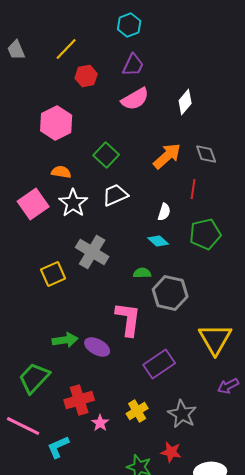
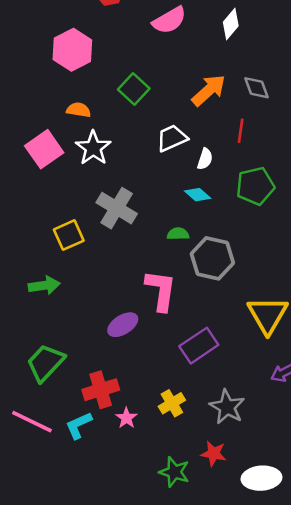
white trapezoid: (115, 195) -> (172, 138), moved
green arrow: (65, 340) -> (44, 285), moved
purple ellipse: (97, 347) -> (123, 325), turned -60
cyan L-shape: (58, 447) -> (79, 425), moved

